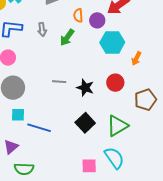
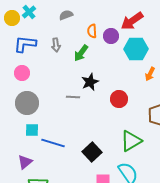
cyan hexagon: (112, 42) -> (136, 49), moved
red circle: (115, 83) -> (119, 99), moved
black star: (85, 88) -> (90, 82), moved, turned 30
black square: (85, 123) -> (92, 152), moved

